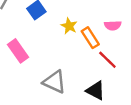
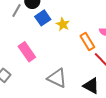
yellow star: (69, 26) -> (63, 24), moved

